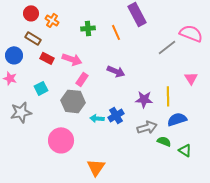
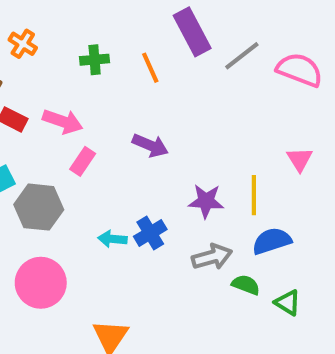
gray line: (167, 47) -> (242, 56), moved
gray hexagon: (73, 101) -> (39, 207), moved

